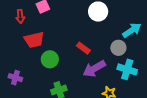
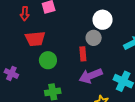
red rectangle: (83, 48) -> (83, 54), turned 40
gray circle: (118, 48) -> (94, 38), moved

